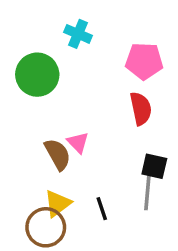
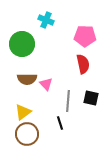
brown semicircle: (58, 154) -> (27, 79), moved, turned 120
gray line: (148, 192) -> (68, 101), moved
yellow triangle: (58, 204) -> (23, 112), moved

